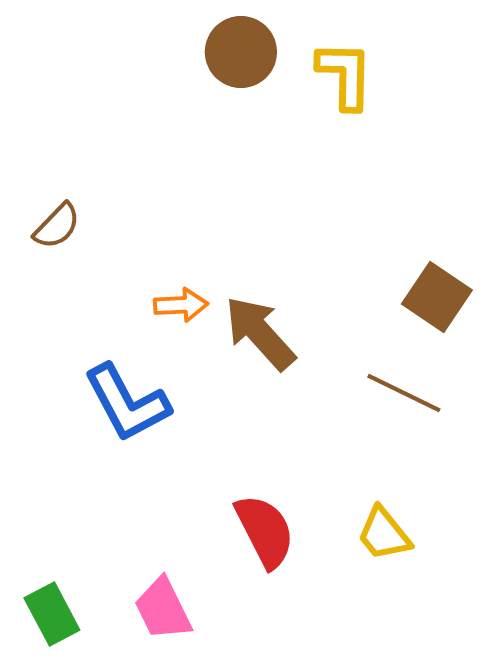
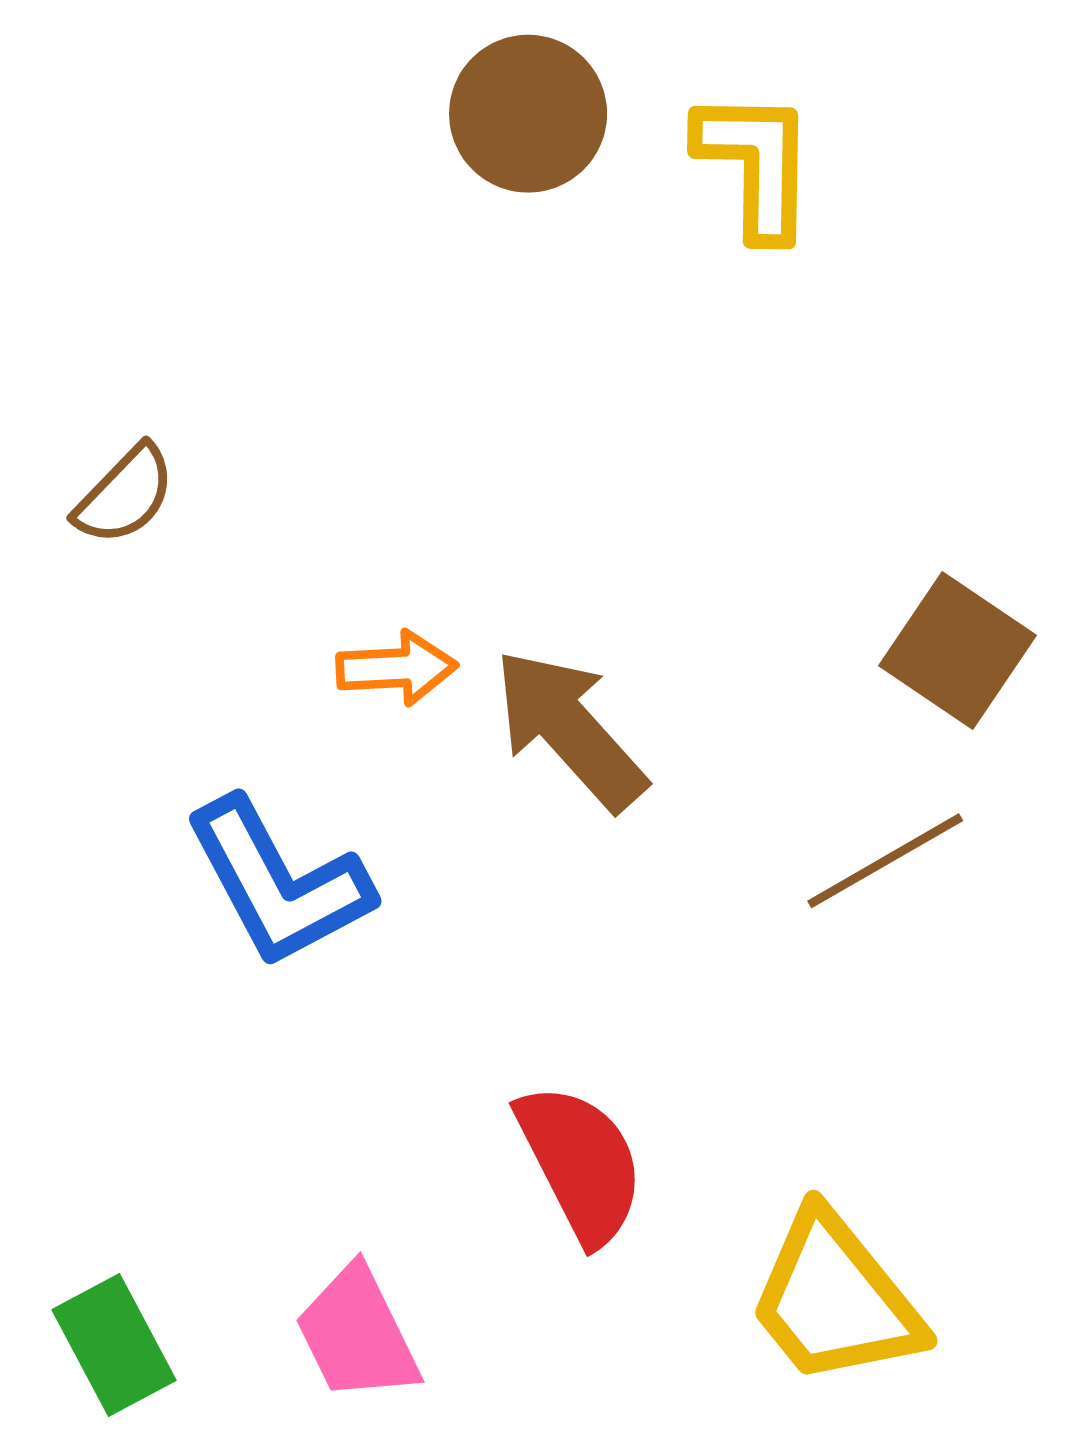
brown line: (404, 393) -> (885, 861), turned -56
yellow trapezoid: (384, 534) -> (835, 1299), moved, size x1.5

